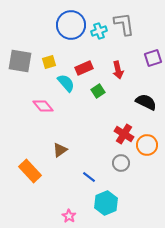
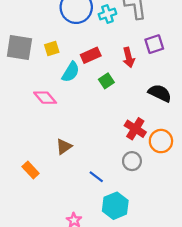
purple square: (153, 58) -> (154, 44), moved
cyan semicircle: (66, 83) -> (71, 72), turned 72
orange rectangle: (30, 171) -> (31, 170), size x0.7

